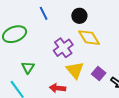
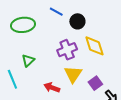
blue line: (44, 13) -> (56, 12), turned -48
black circle: (79, 16) -> (77, 21), moved

